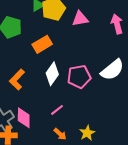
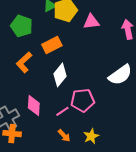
pink pentagon: (79, 77) -> (83, 100), moved
orange L-shape: (17, 80) -> (24, 62), moved
pink diamond: (24, 118) -> (34, 106), moved

